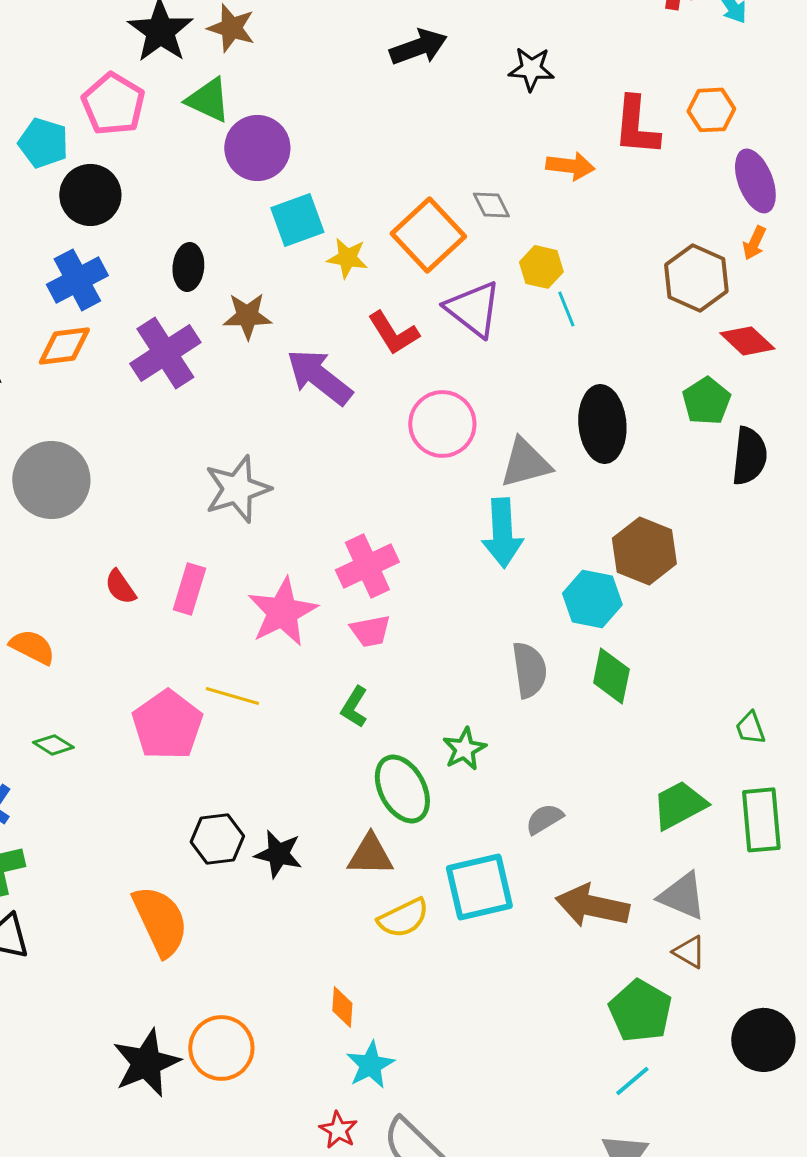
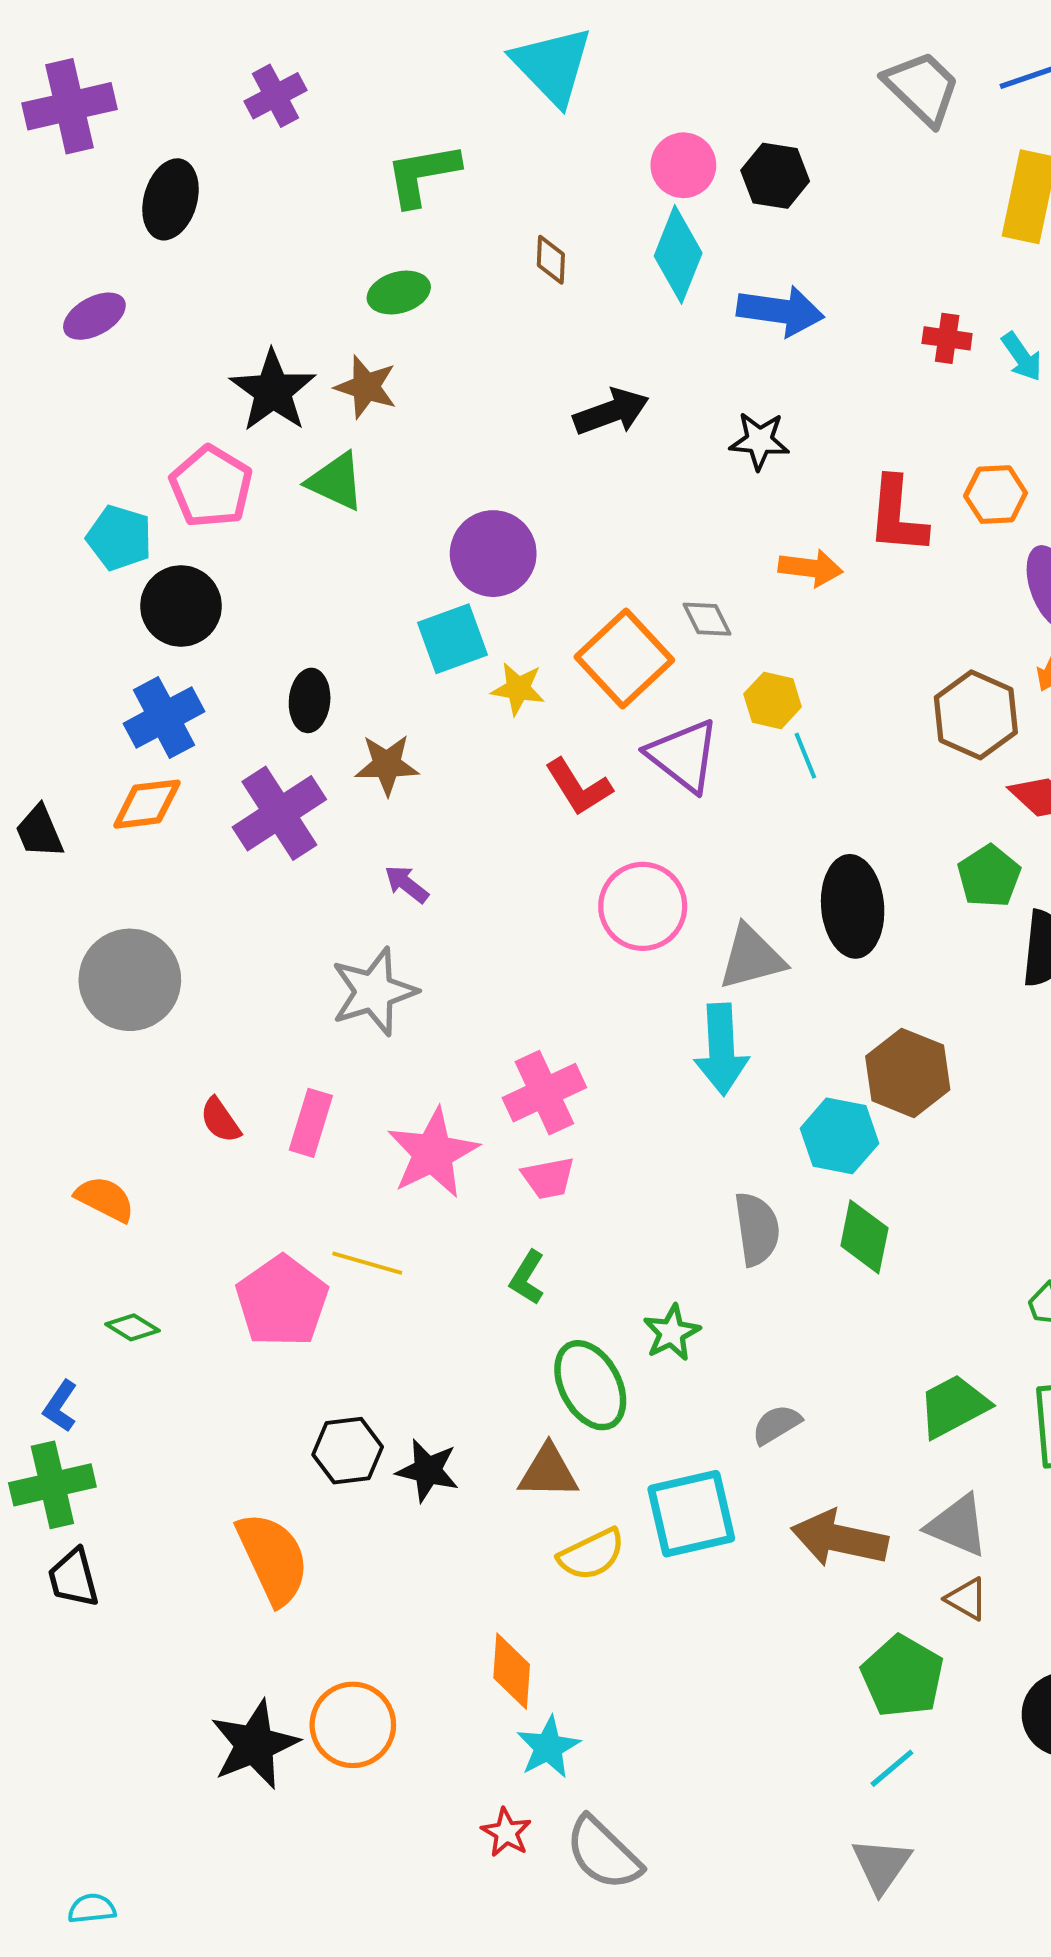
purple circle: (257, 148) -> (493, 554), moved
purple arrow: (319, 377) -> (407, 884), moved, size x0.5
orange diamond: (342, 1007) -> (512, 1671), size x1.4

